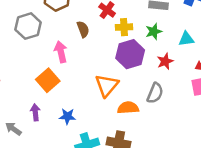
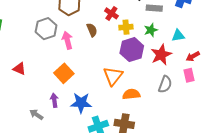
pink arrow: (61, 52) -> (67, 40), moved
red star: (165, 61) -> (161, 55), size x1.5
gray semicircle: (155, 93) -> (165, 84), moved
blue star: (67, 116) -> (81, 103), size x1.5

